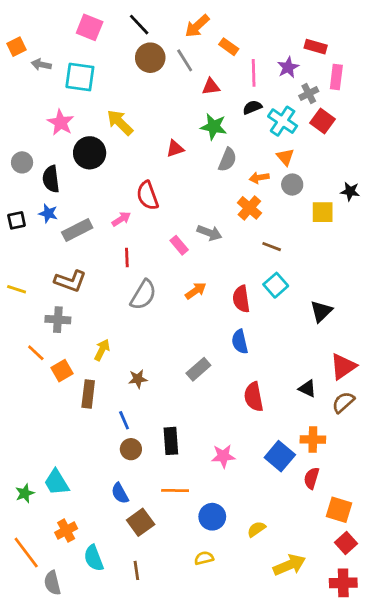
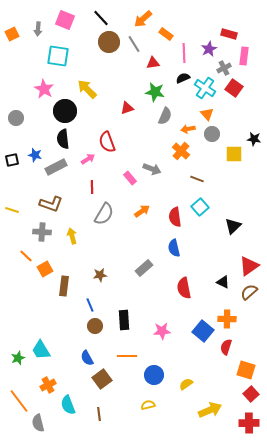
gray arrow: (41, 65) -> (38, 29), moved, turned -96
black semicircle: (51, 179) -> (63, 139), moved
yellow arrow: (102, 350) -> (72, 236), moved, turned -42

